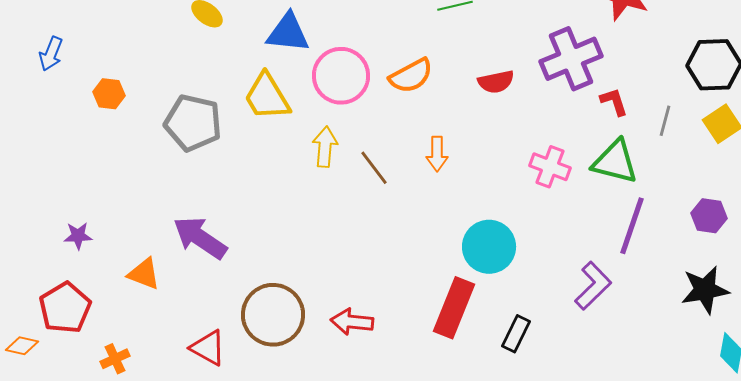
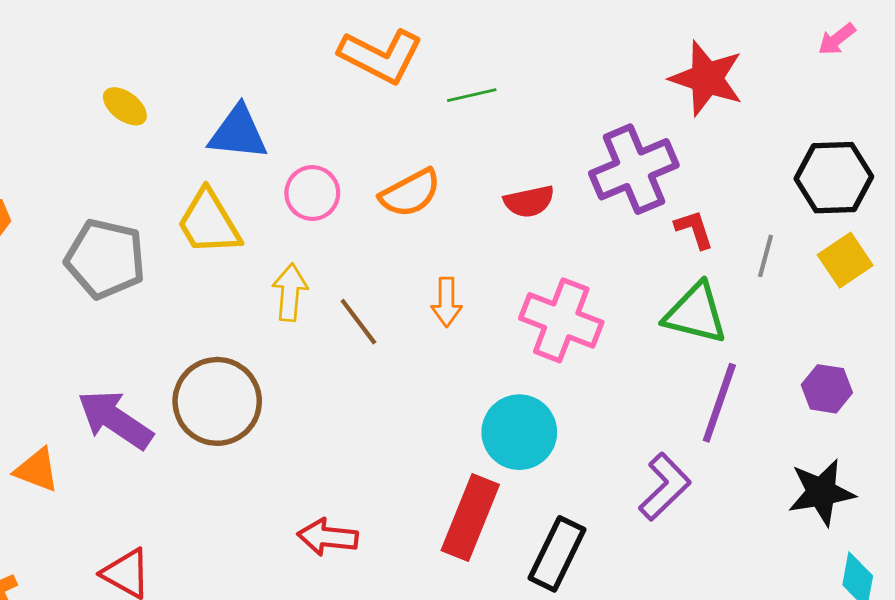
pink circle: (341, 76) -> (312, 193), size x0.7
pink cross: (550, 167) -> (561, 320), moved, size x1.4
brown circle: (273, 315) -> (217, 401), moved
black rectangle: (516, 334) -> (557, 554), size x1.4

